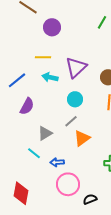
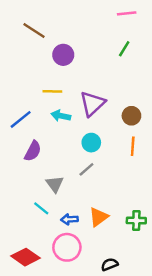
gray triangle: (45, 133) -> (55, 184), turned -35
orange triangle: (82, 138) -> (99, 217), moved
pink circle: (68, 184) -> (67, 247), moved
red diamond: (21, 193) -> (25, 257), turned -65

